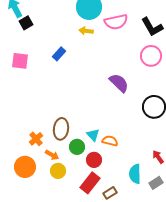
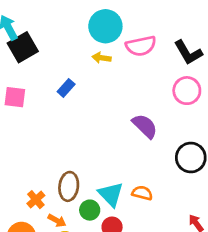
black square: (26, 23) -> (23, 47), size x1.6
cyan triangle: (93, 135) -> (111, 194), size x1.5
orange semicircle: (110, 141) -> (142, 193), moved

